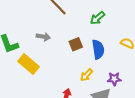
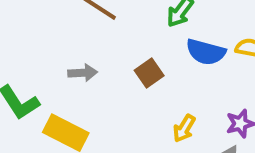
blue semicircle: (98, 49) -> (206, 52), moved, turned 126

